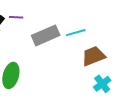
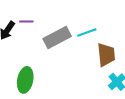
brown trapezoid: (93, 56) -> (106, 55), turned 110

